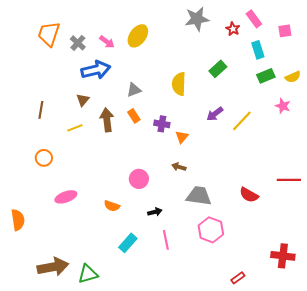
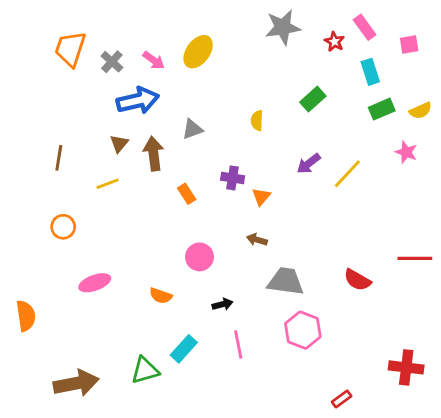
yellow semicircle: (179, 84) -> (257, 121), size x0.6
orange rectangle: (134, 116) -> (187, 194), moved
brown arrow: (107, 120) -> (154, 154), moved
green triangle: (88, 274) -> (145, 370), moved

